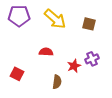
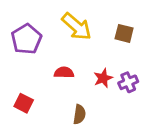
purple pentagon: (19, 16) -> (26, 39), moved, turned -30
red star: (74, 66) -> (103, 78), moved

